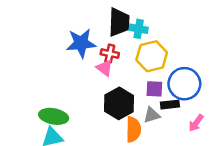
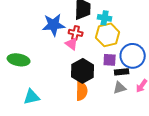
cyan cross: (139, 29) -> (105, 18), moved
gray triangle: (152, 115) -> (120, 88), moved
green ellipse: (54, 116) -> (19, 60), moved
orange semicircle: (133, 129) -> (82, 91), moved

